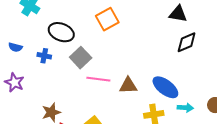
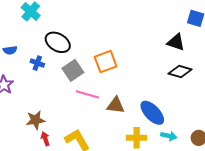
orange square: (107, 19) -> (106, 62), moved
black diamond: (187, 42) -> (180, 72), turned 30
blue semicircle: (15, 47) -> (10, 50), turned -32

